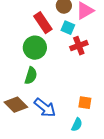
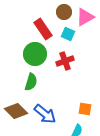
red cross: (79, 46) -> (65, 61), moved

